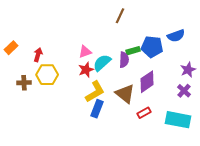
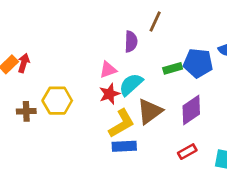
red arrow: (38, 55) -> (24, 63), moved
purple semicircle: (124, 60) -> (131, 42), moved
brown triangle: (125, 94) -> (150, 111), moved, turned 45
blue rectangle: (97, 109) -> (124, 146), turned 66

